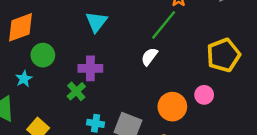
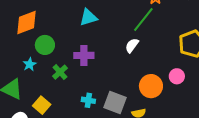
cyan triangle: (96, 22) -> (88, 17), turned 36
green cross: (76, 91) -> (60, 72), moved

